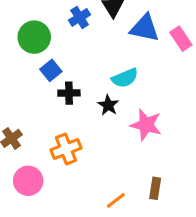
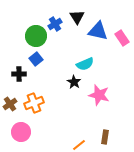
green circle: (34, 37) -> (36, 36), moved
black cross: (69, 93) -> (19, 74), moved
orange cross: (66, 149) -> (34, 103), moved

